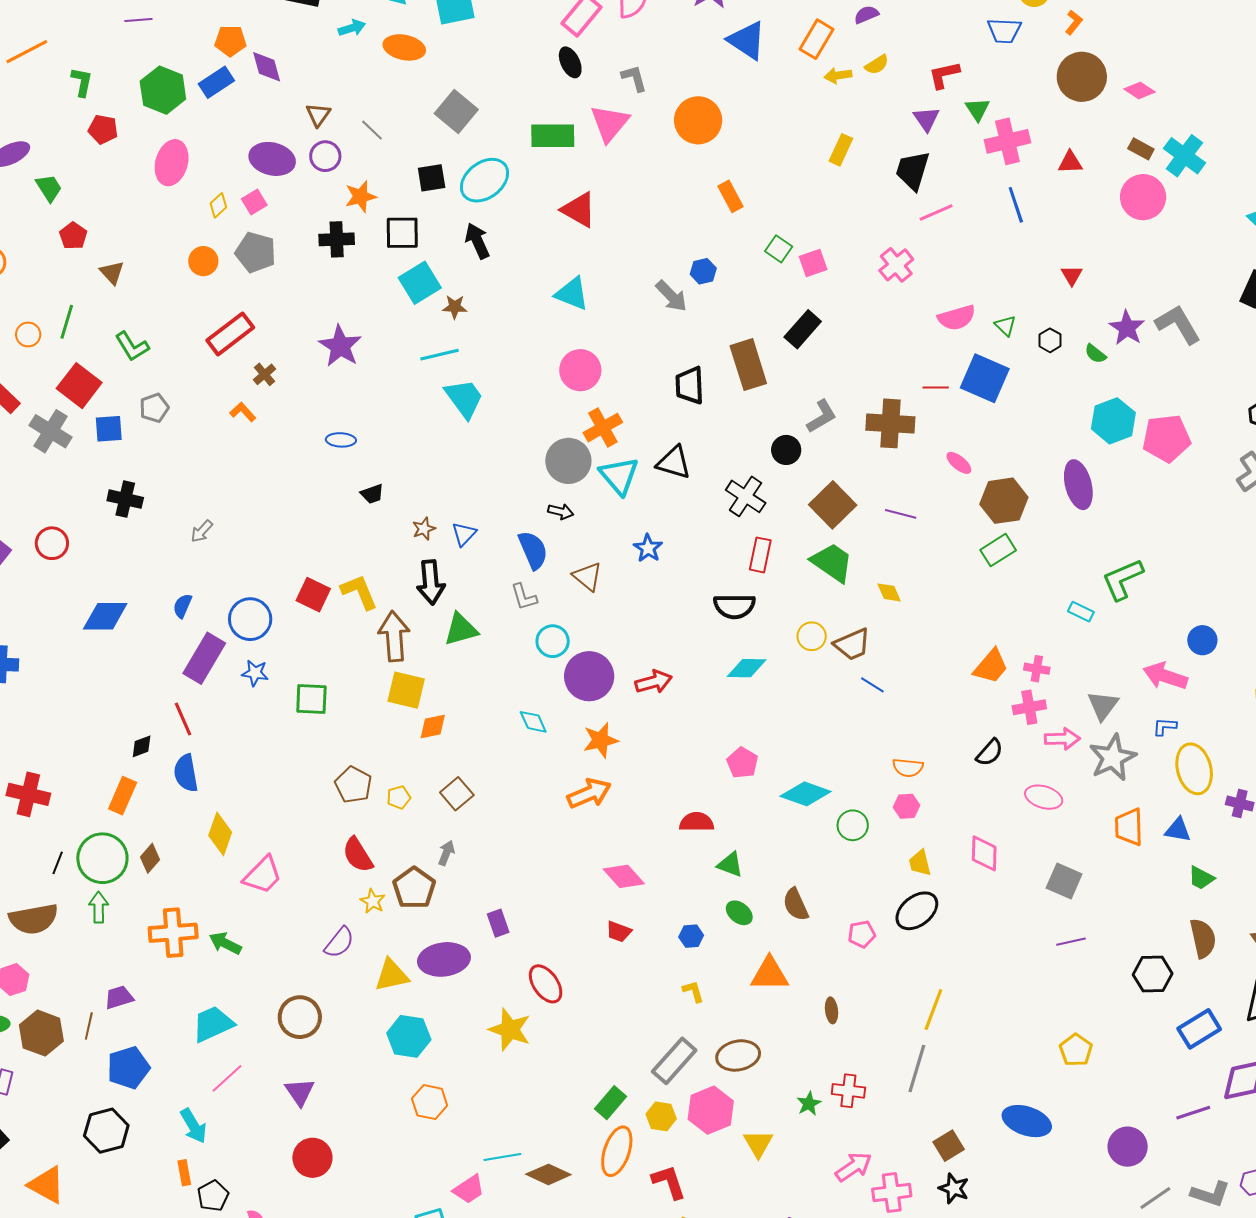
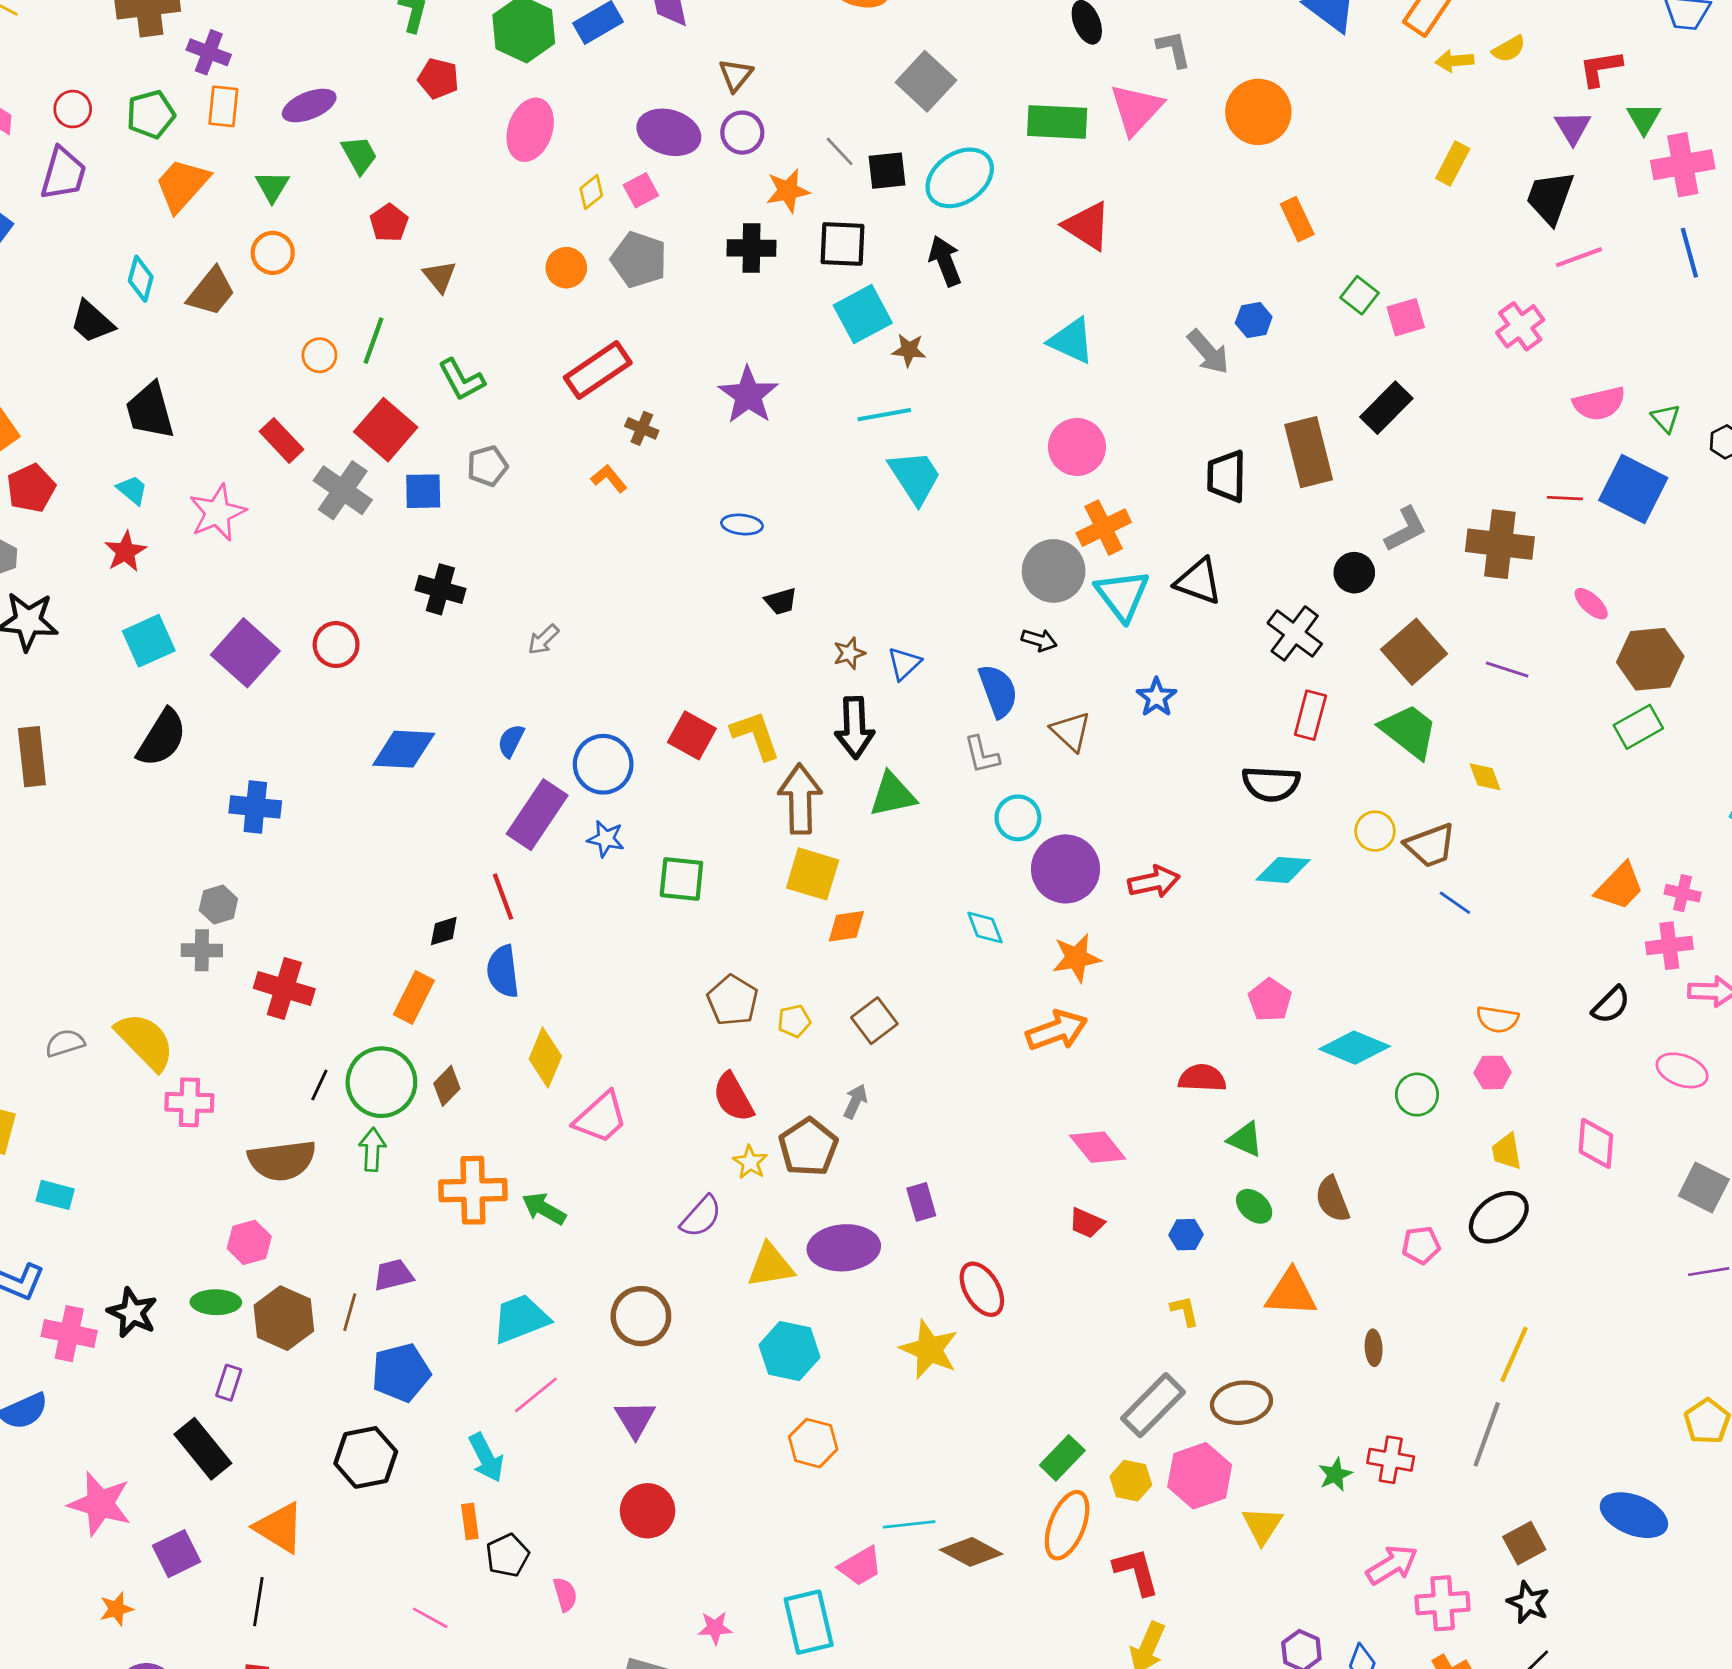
gray line: (372, 130) -> (840, 151), moved
brown cross: (265, 374) -> (642, 428), turned -30

